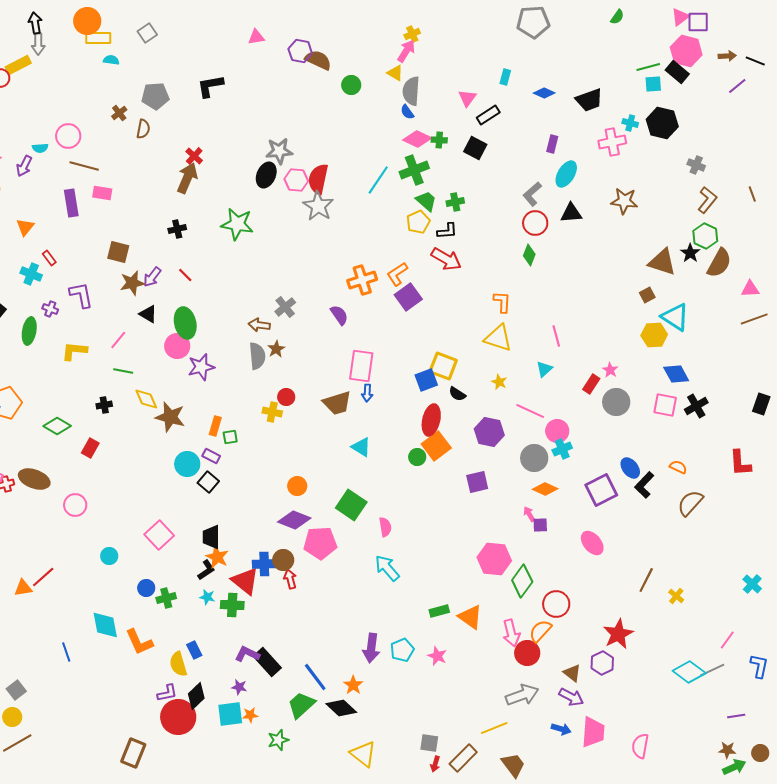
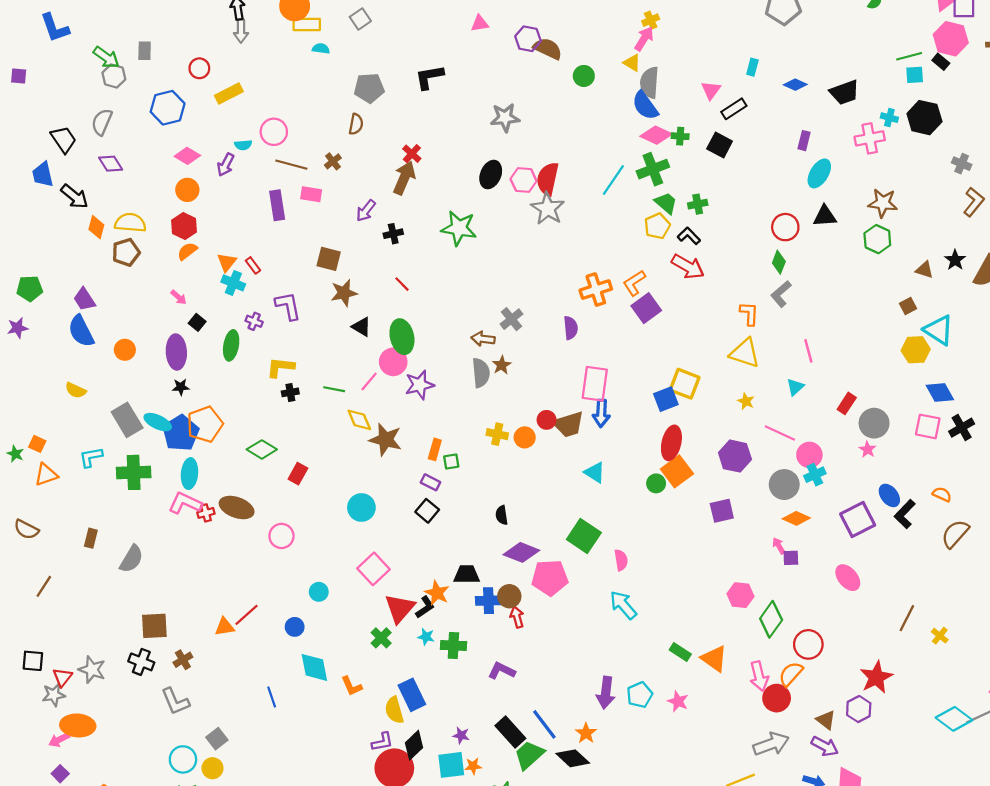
yellow rectangle: (18, 65) -> (229, 93), moved
black rectangle: (677, 72) -> (941, 62), size x0.7
blue semicircle: (407, 112) -> (645, 106), size x1.8
brown cross: (119, 113) -> (333, 161), moved
gray star: (279, 151) -> (505, 118), moved
gray L-shape: (532, 194) -> (781, 294), moved
orange triangle: (25, 227) -> (227, 262), moved
black L-shape: (447, 231) -> (689, 236), turned -130
green hexagon: (705, 236) -> (877, 239), moved
brown triangle: (662, 262) -> (924, 270), size x0.6
purple arrow: (152, 277) -> (366, 211), moved
purple semicircle: (339, 315) -> (571, 328), turned 30
pink line: (118, 340) -> (369, 382), moved
pink star: (610, 370) -> (867, 449), moved
blue arrow: (367, 393) -> (601, 413), size x1.4
black semicircle: (457, 394) -> (502, 515), moved, turned 48
red circle: (286, 397) -> (547, 420), moved
black cross: (104, 405) -> (290, 392), moved
cyan circle: (187, 464) -> (361, 508), moved
orange circle: (297, 486) -> (525, 437), moved
black trapezoid: (211, 537) -> (467, 574), moved, turned 90
pink hexagon: (494, 559) -> (740, 595), size x0.7
red triangle: (245, 581) -> (400, 608), moved, turned 32
blue circle: (146, 588) -> (295, 627), moved
green cross: (166, 598) -> (381, 638), turned -30
green rectangle: (439, 611) -> (680, 652), turned 48
orange L-shape: (139, 642) -> (352, 686), size x0.7
blue rectangle: (194, 650) -> (412, 695), size x1.6
purple L-shape: (247, 654) -> (502, 671), moved
black rectangle: (267, 662) -> (510, 732), moved

